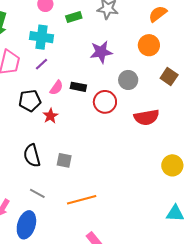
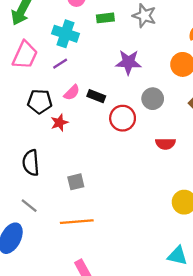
red semicircle: (147, 117) -> (165, 144), size x0.7
gray square: (64, 160) -> (76, 182), moved, turned -35

